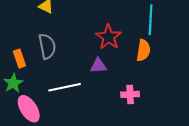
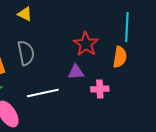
pink cross: (130, 94) -> (100, 89), moved

